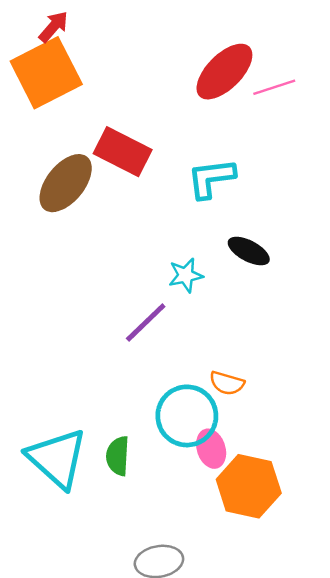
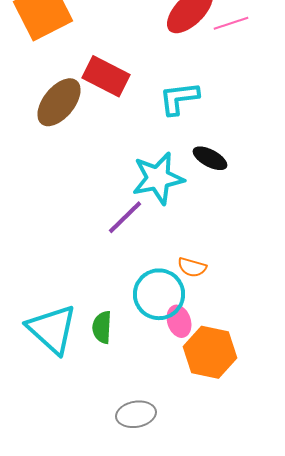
cyan star: (186, 275) -> (158, 178), size x1.8

